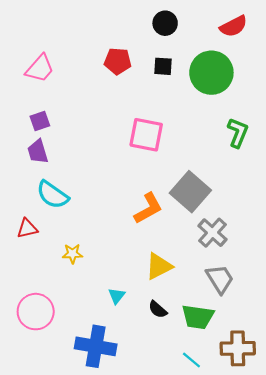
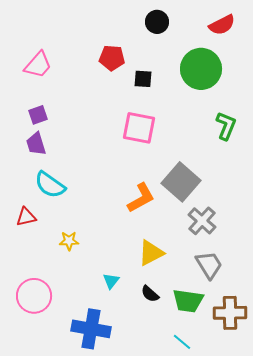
black square: (163, 66) -> (143, 79), moved
brown cross: (238, 348) -> (230, 313), moved

